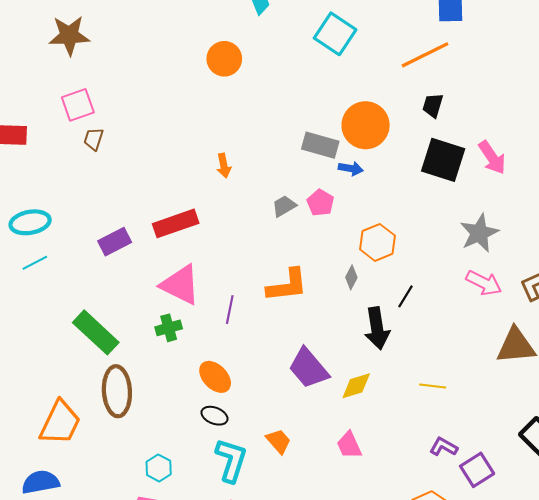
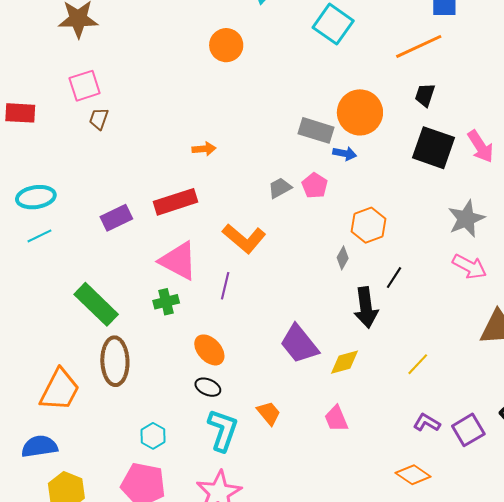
orange arrow: (224, 166) -> (204, 149), moved, turned -85
orange L-shape: (287, 285) -> (244, 238), moved, turned 45
yellow line: (433, 386) -> (418, 364), turned -55
purple square: (477, 470) -> (468, 430), moved

